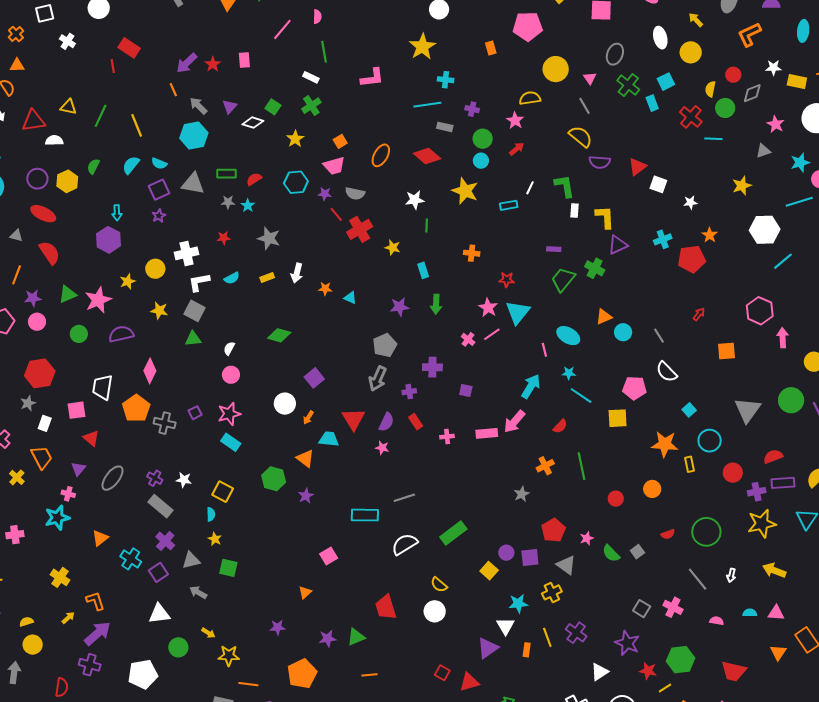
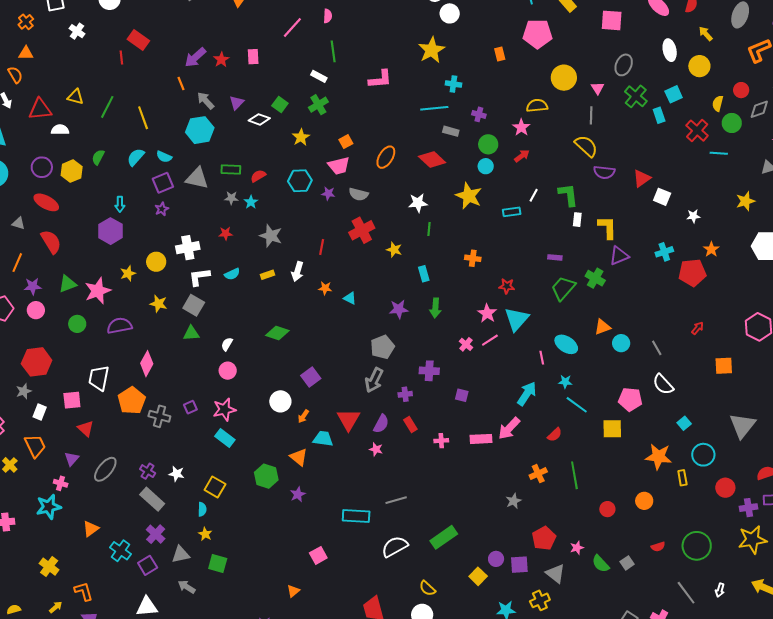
gray line: (584, 106) -> (591, 115), turned 30
red line: (336, 214) -> (322, 247), moved, turned 49

